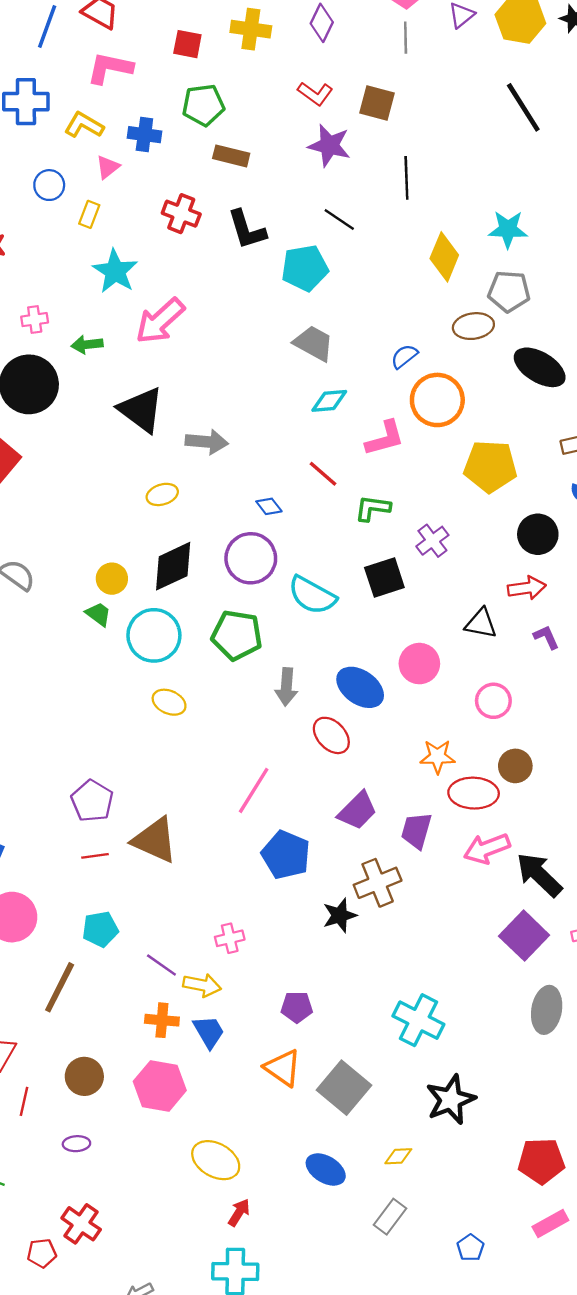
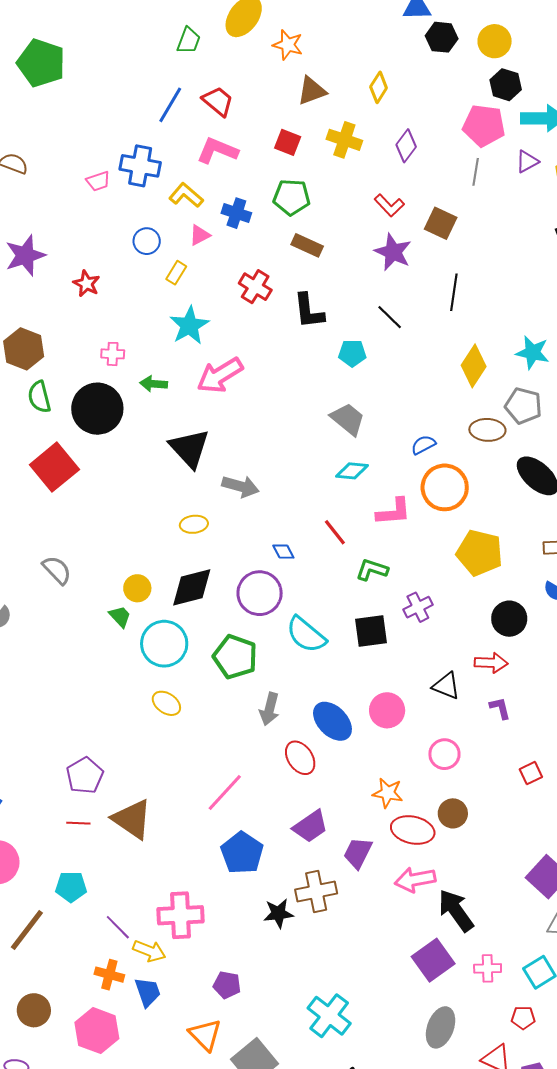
cyan pentagon: (305, 268) -> (352, 353), size x0.7
pink cross: (230, 938) -> (181, 915), size x1.8

